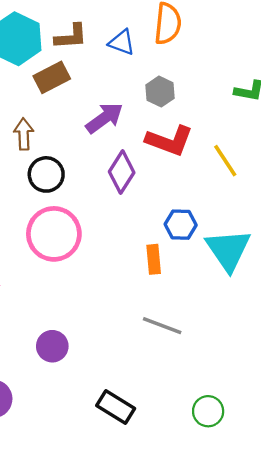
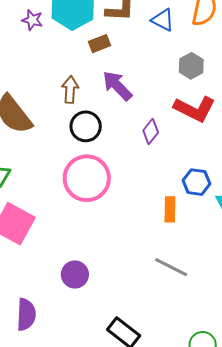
brown rectangle: (52, 77) -> (100, 44), size x0.7
purple arrow: (104, 118) -> (117, 86), moved, turned -104
purple diamond: (122, 172) -> (151, 131), size x0.7

